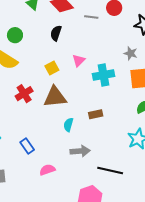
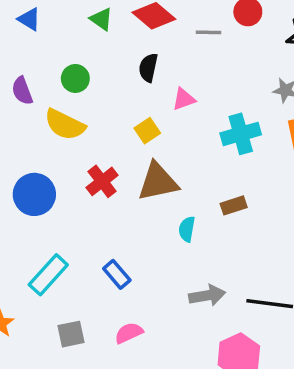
pink triangle: (79, 60) -> (184, 99), moved, turned 32
gray arrow: (80, 151) -> (207, 295), moved
pink semicircle: (47, 170) -> (129, 333), moved

